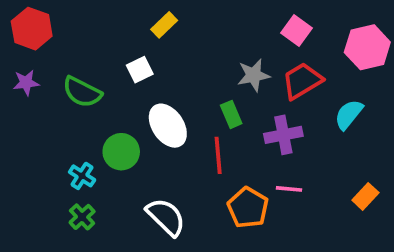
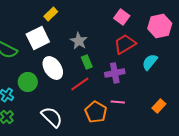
white square: (140, 70) -> (38, 38), size x1.6
gray star: (254, 75) -> (79, 41), moved, turned -30
red line: (218, 155) -> (80, 84), turned 60

